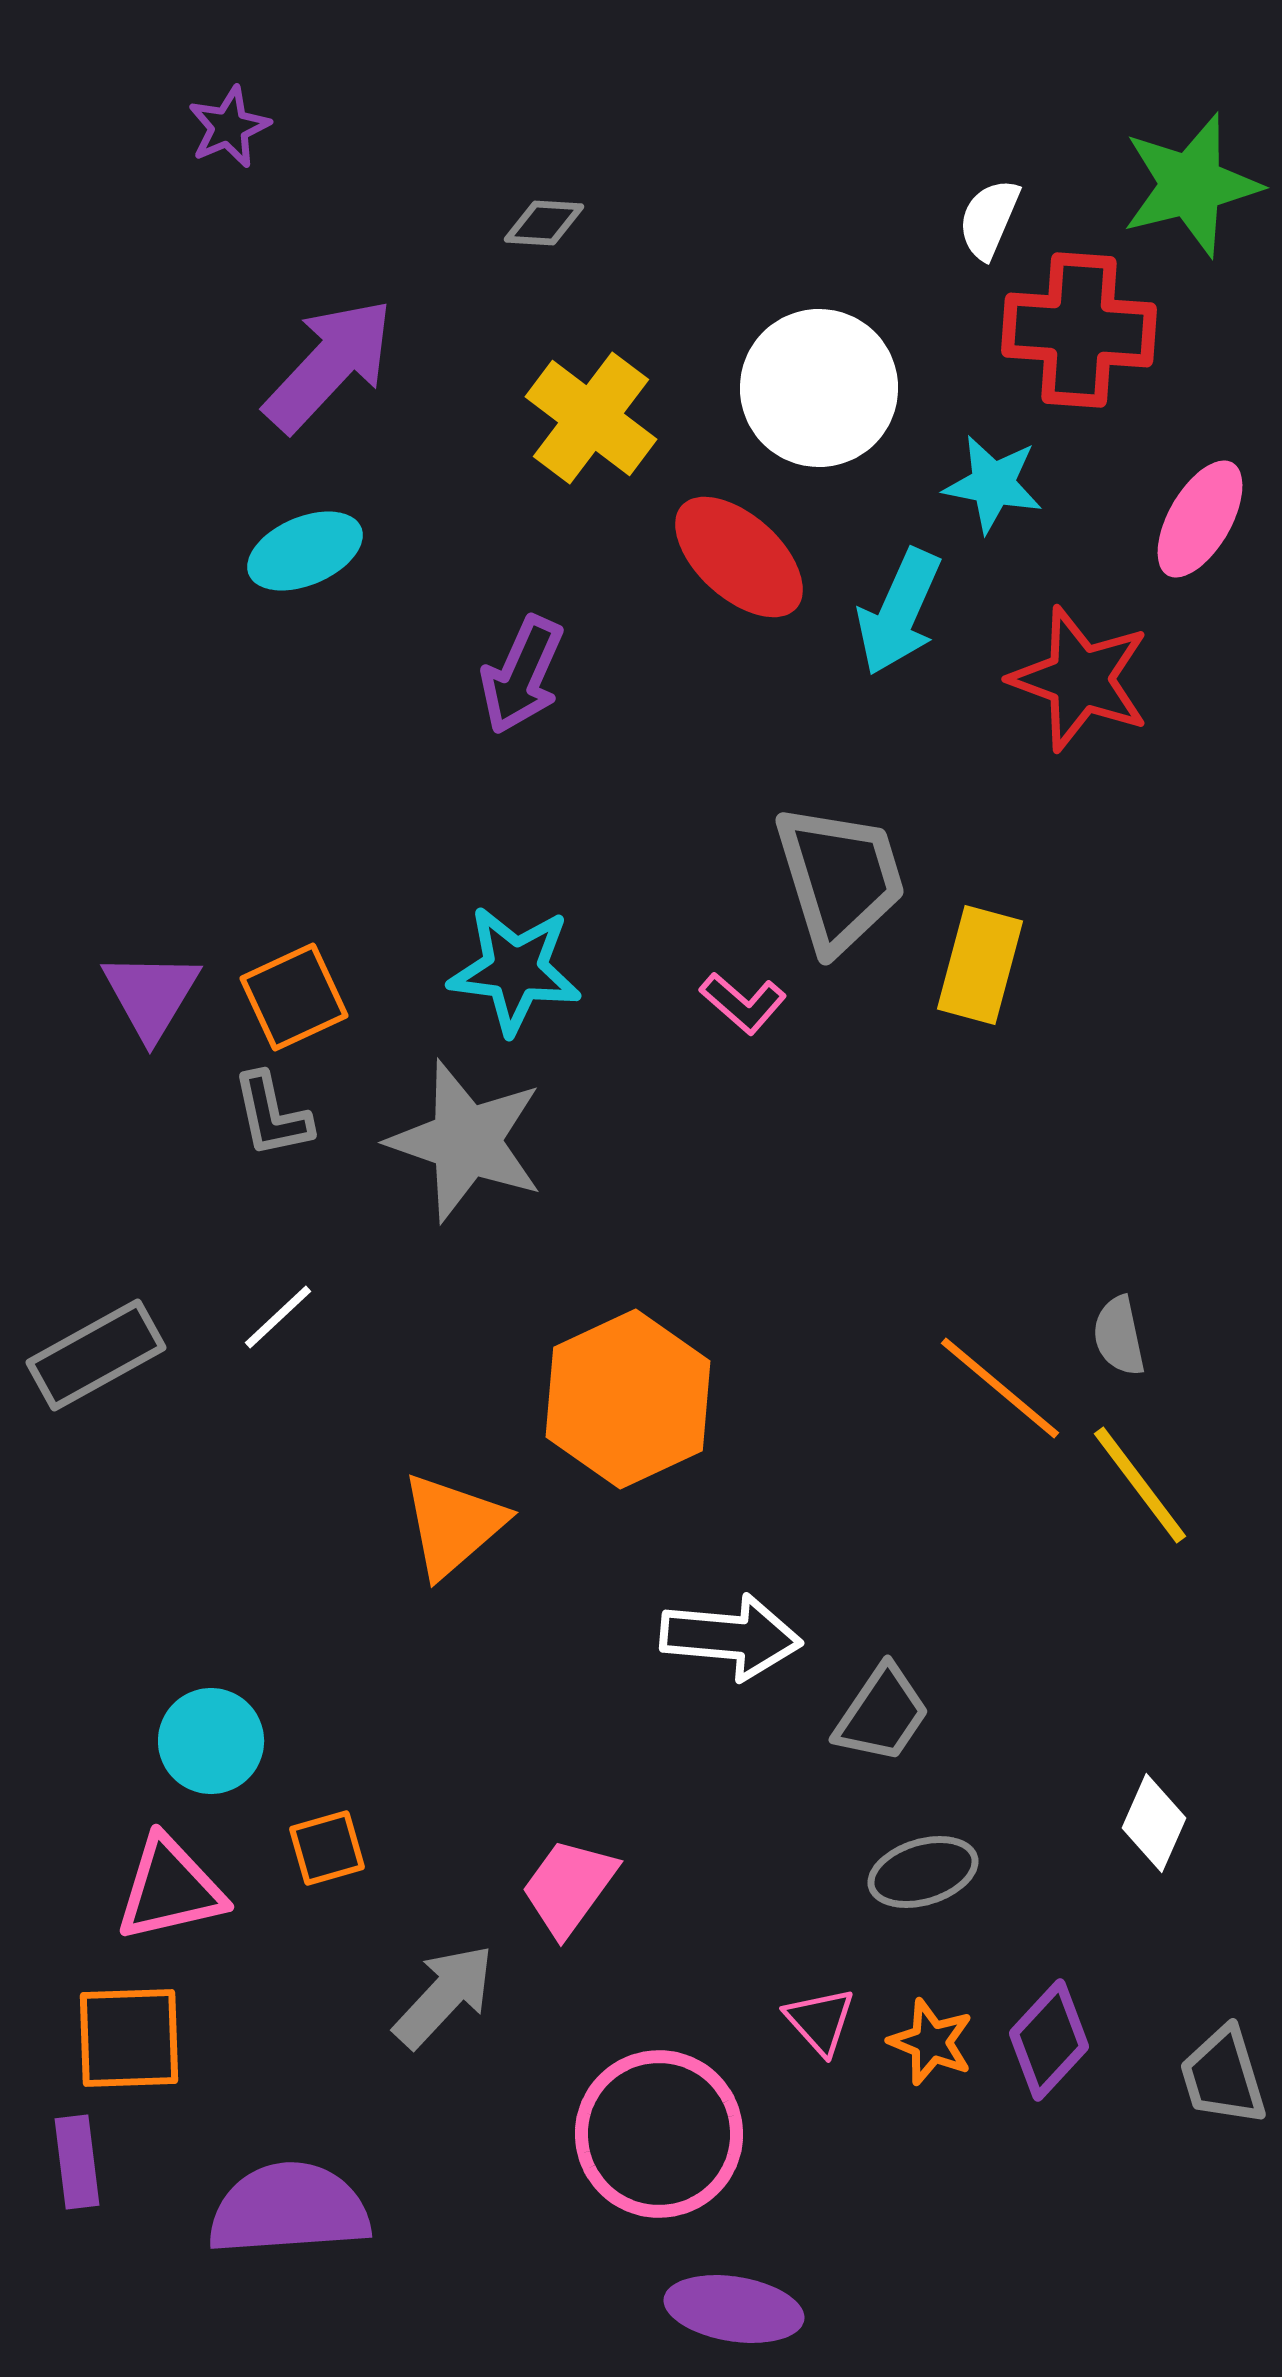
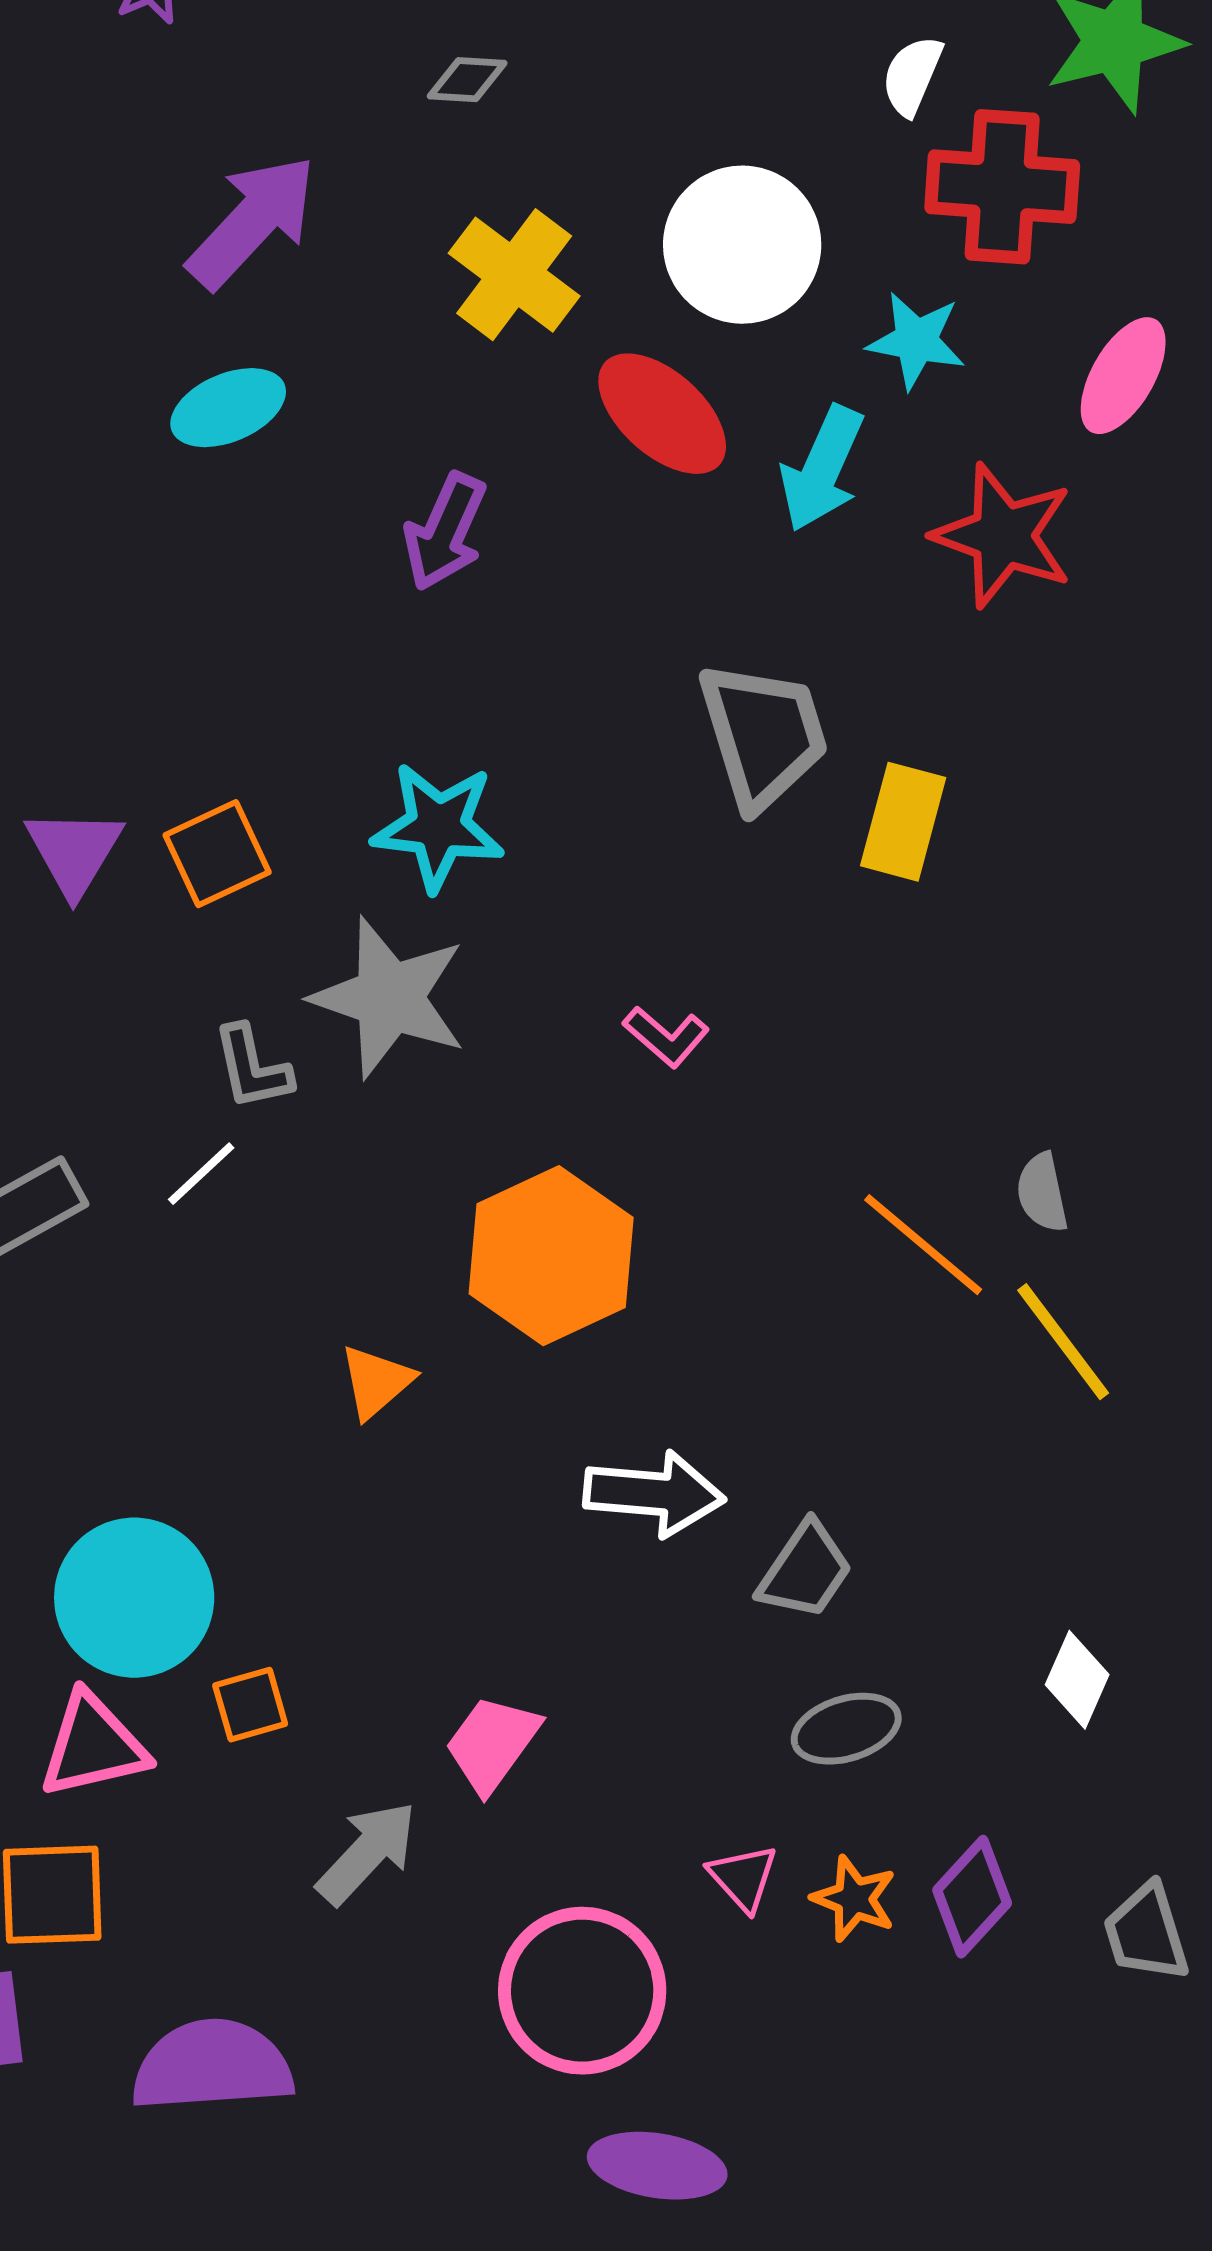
pink L-shape: (743, 1003) -> (666, 1037), moved
gray L-shape: (272, 1115) -> (252, 1068), moved
orange triangle: (453, 1525) -> (376, 1382), size x0.7
cyan circle: (211, 1741) -> (134, 1598), size x1.5

